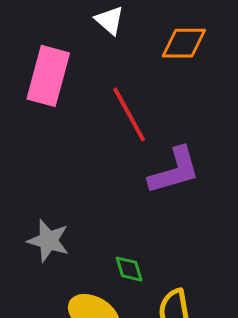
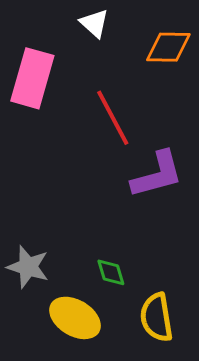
gray star: (48, 241) -> (28, 267), moved

